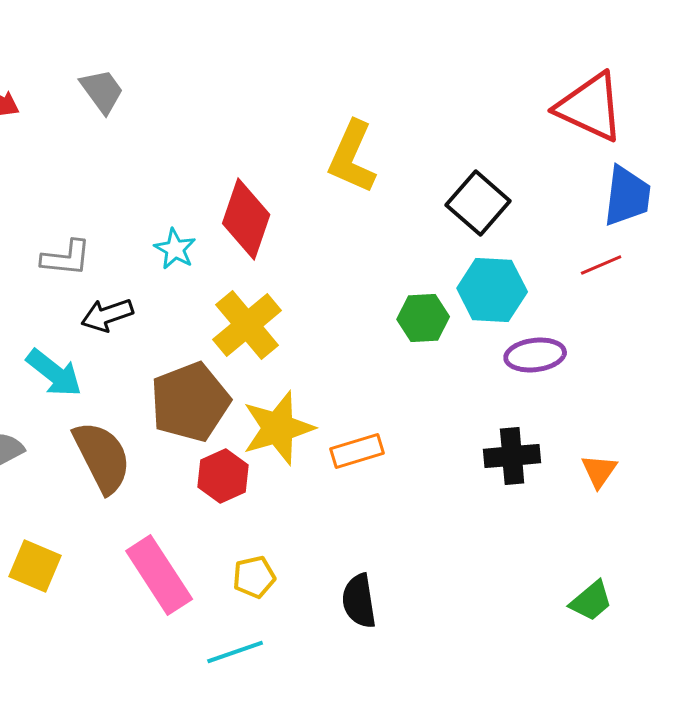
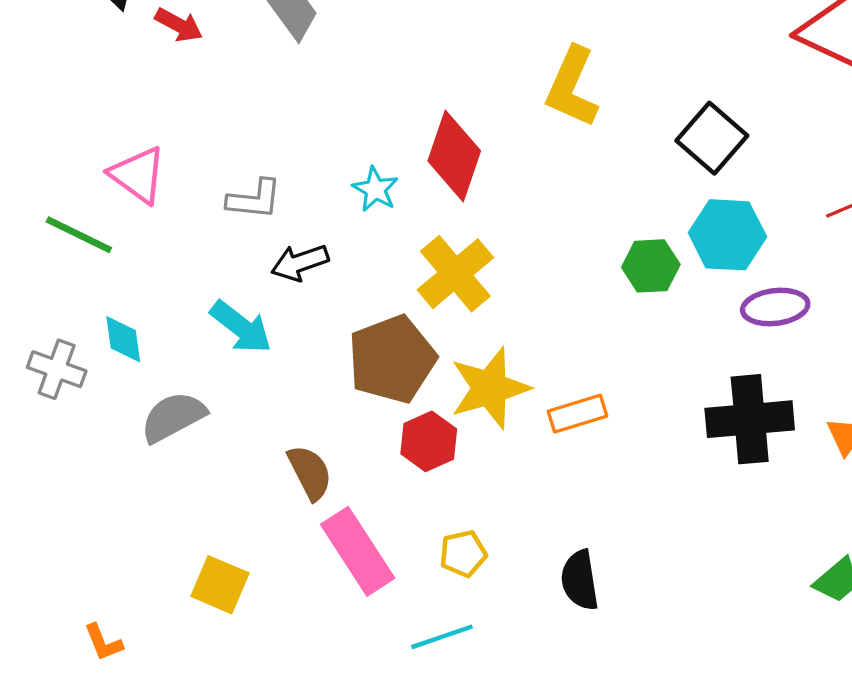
black cross: (512, 456) -> (750, 419), size x1.4
brown semicircle: (102, 457) -> (310, 472), moved, size x0.7
yellow square: (35, 566) -> (220, 585), moved

